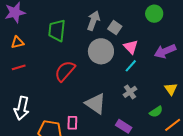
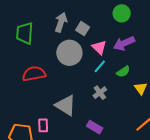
purple arrow: (165, 51) -> (124, 43), moved
red semicircle: (65, 71) -> (34, 74), turned 40
green semicircle: (156, 112) -> (123, 72), moved

